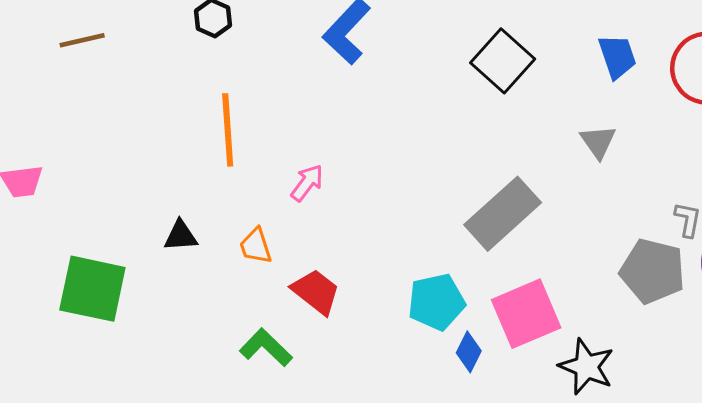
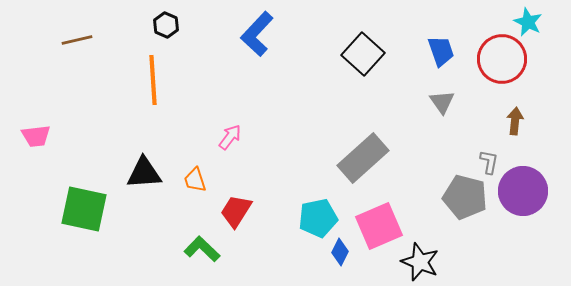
orange line: (228, 130) -> (153, 80), moved
gray triangle: (598, 142) -> (442, 102), moved
black triangle: (181, 236) -> (144, 173), size x1.5
red trapezoid: (316, 292) -> (236, 211), turned -96

